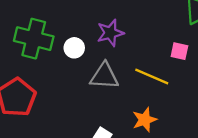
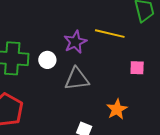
pink square: (179, 51) -> (137, 68), moved
yellow line: (152, 77) -> (110, 34), moved

